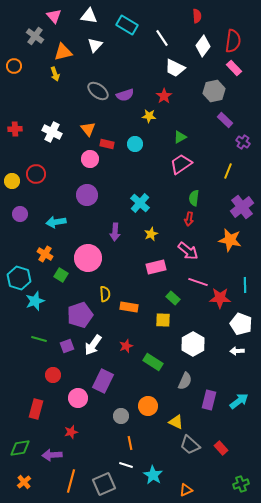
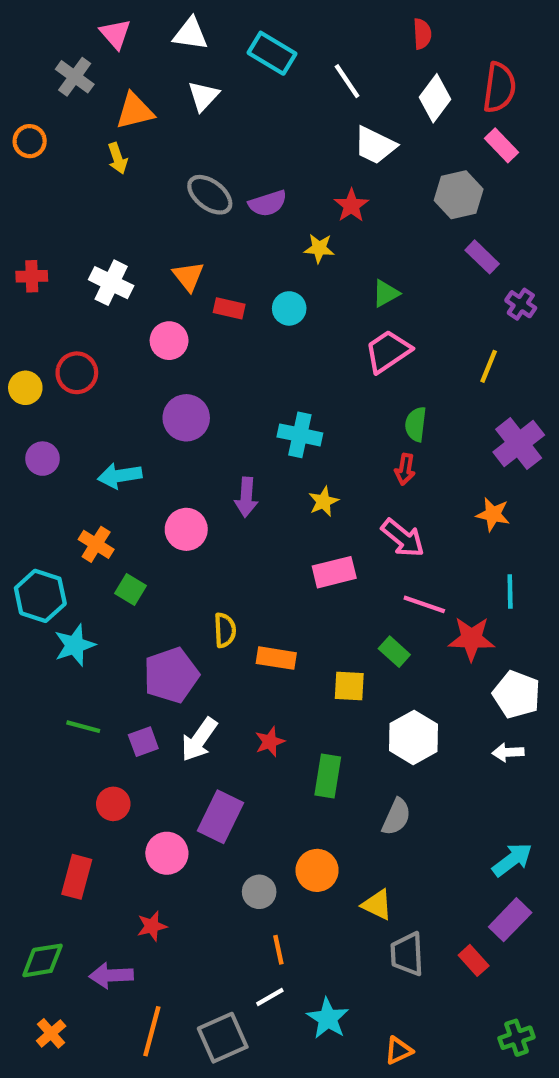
pink circle: (90, 159) -> (169, 341), moved
cyan cross: (140, 203) -> (300, 435), turned -30
orange star: (230, 240) -> (493, 514), size x0.7
pink circle: (88, 258) -> (186, 529), moved, size x0.7
cyan line: (245, 285) -> (510, 592), moved
green rectangle: (173, 298) -> (394, 652), moved
green rectangle: (153, 362) -> (328, 776), turned 66
purple rectangle: (209, 400) -> (510, 920), moved, turned 30
gray trapezoid: (190, 445) -> (407, 954), turned 45
white line: (126, 465) -> (270, 997), turned -48

